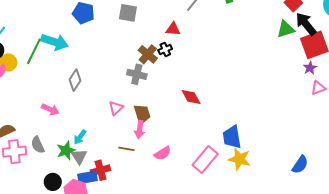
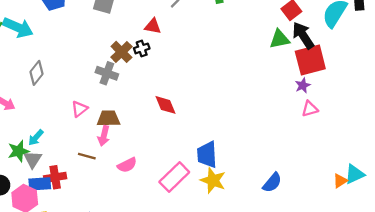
brown trapezoid: (142, 114) -> (108, 119), turned -80
blue semicircle: (300, 165) -> (272, 183), moved

